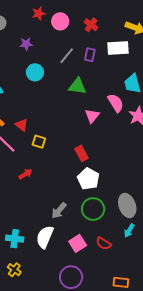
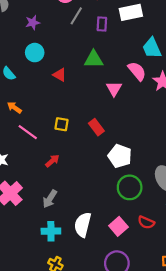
gray line: (67, 56) -> (76, 16), moved
cyan circle: (35, 72) -> (35, 53), moved
red triangle: (22, 125) -> (60, 75), moved
red rectangle: (81, 153) -> (96, 127), moved
gray arrow: (59, 211) -> (50, 199), moved

